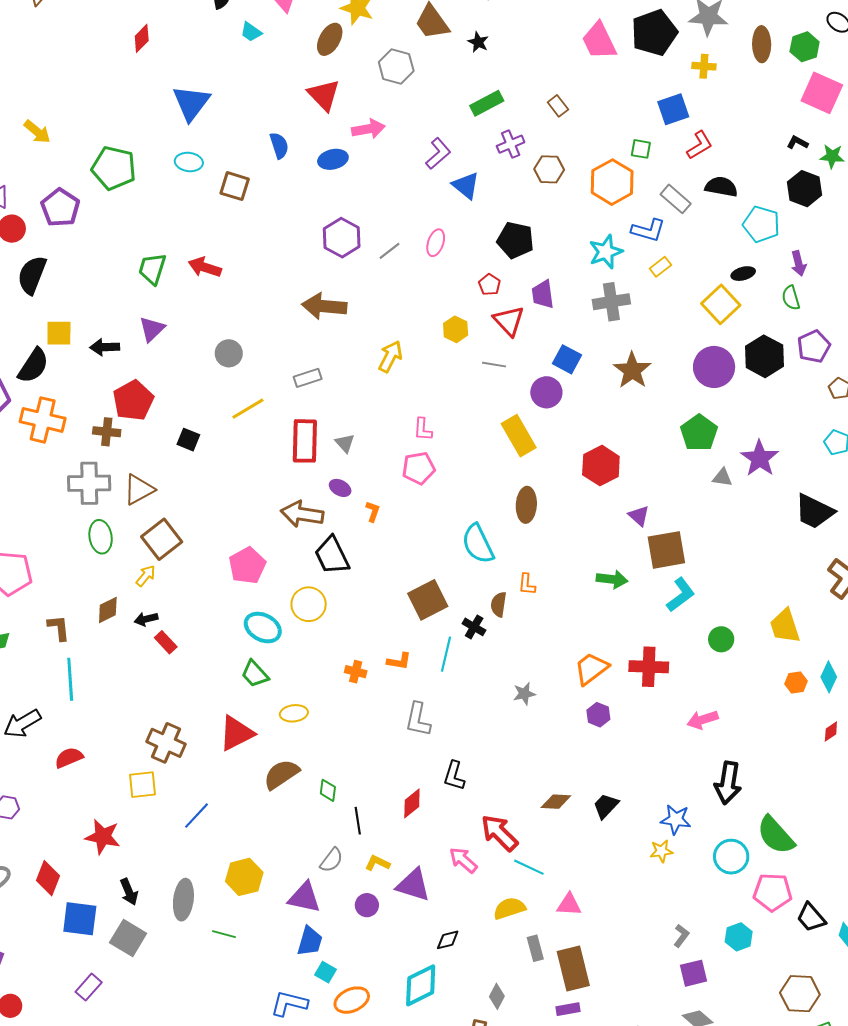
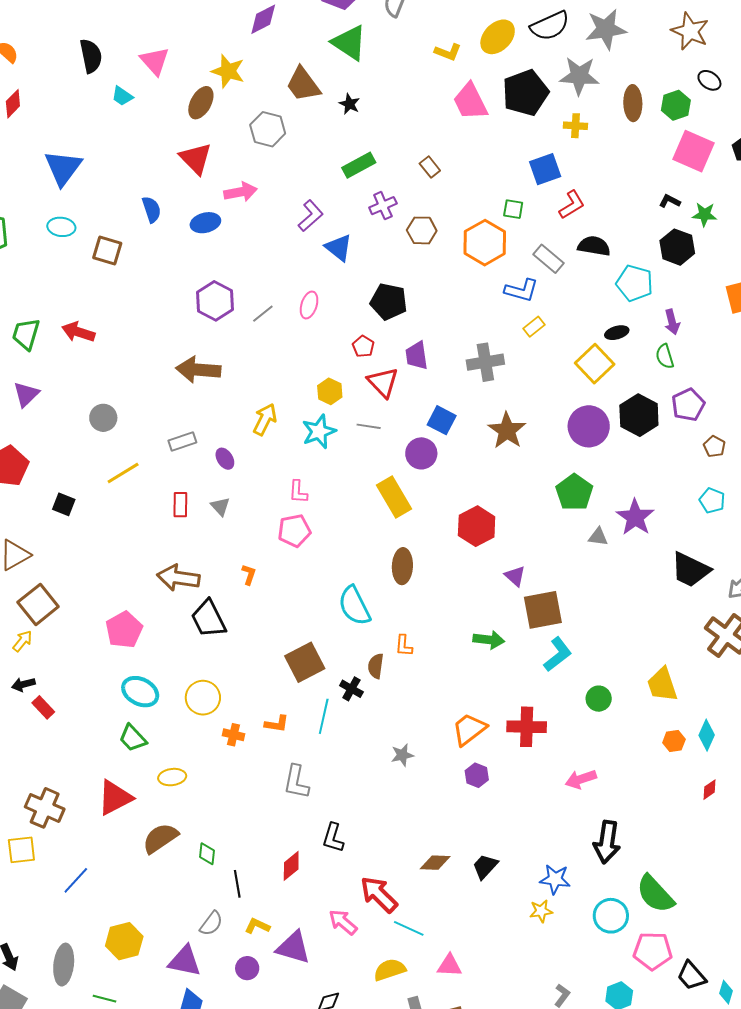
cyan star: (606, 252) -> (319, 432), moved
red rectangle: (305, 441) -> (180, 505), size x0.6
purple ellipse: (340, 488) -> (225, 459), moved, turned 30
yellow circle: (309, 604) -> (203, 698), moved

